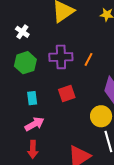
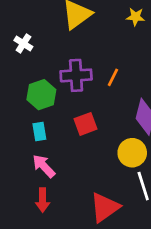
green hexagon: (25, 63) -> (41, 95), moved
pink arrow: (34, 124) -> (44, 166), turned -102

